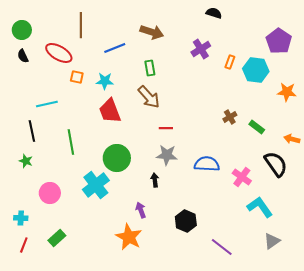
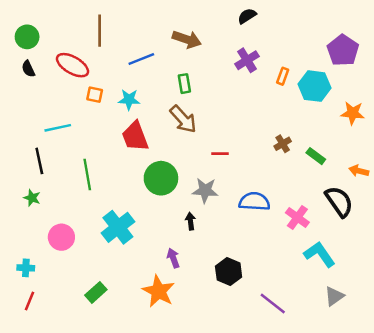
black semicircle: (214, 13) -> (247, 16), moved, turned -49
red line: (166, 128) -> (220, 154), moved
green circle: (117, 158) -> (161, 178), moved
green rectangle: (57, 238) -> (96, 292), moved

